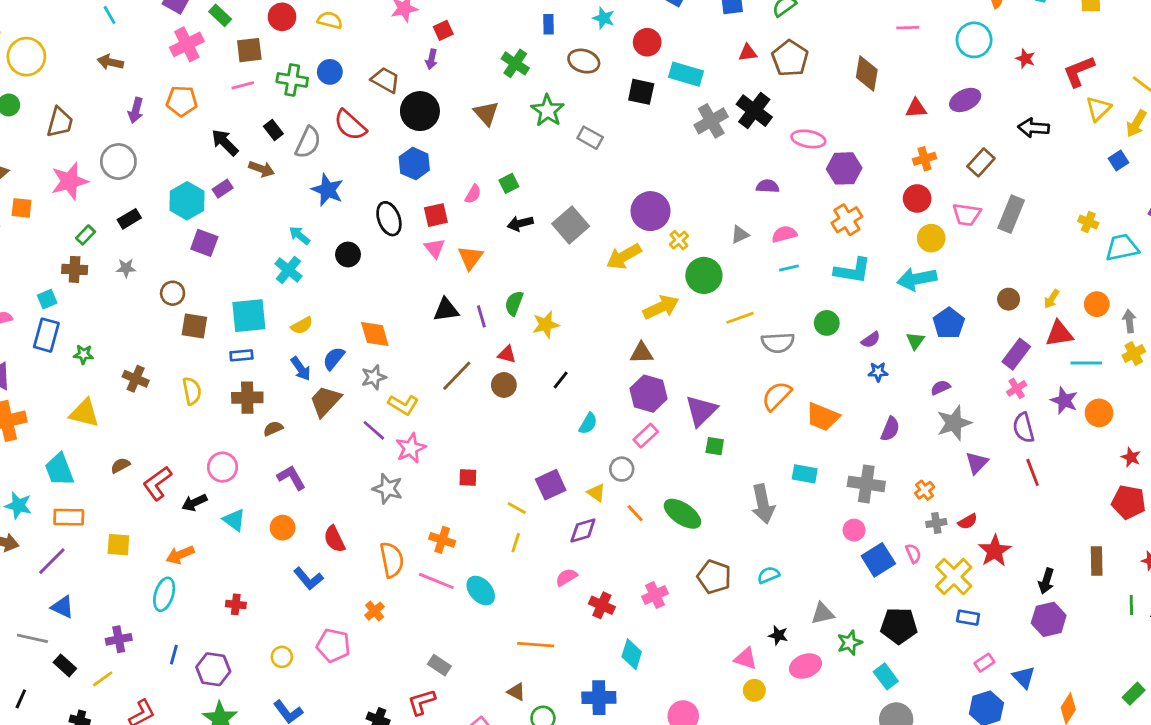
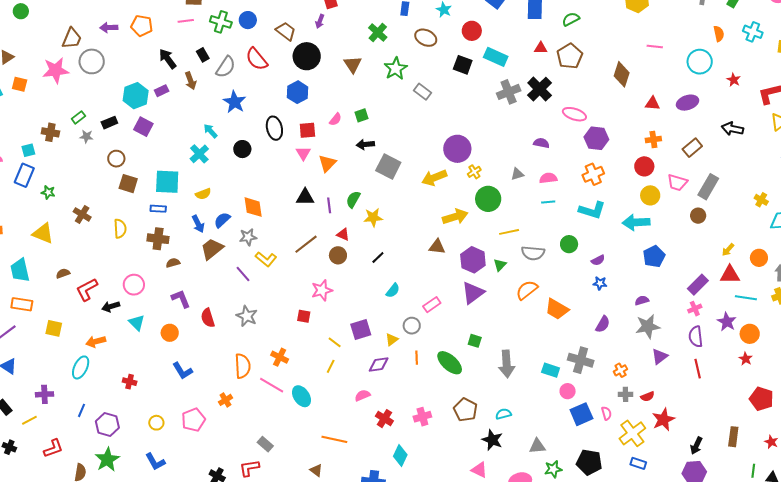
purple arrow: (136, 110) -> (109, 28), turned 66
brown trapezoid: (60, 122) -> (72, 38), moved
brown arrow: (262, 169) -> (191, 81), turned 42
black rectangle: (129, 219) -> (109, 123), moved
gray square: (571, 225) -> (388, 167), moved, turned -30
green rectangle: (86, 235) -> (78, 117), moved
brown circle: (1009, 299) -> (698, 216), moved
green triangle: (915, 341) -> (500, 265), moved
purple hexagon: (649, 394) -> (473, 260), moved
green square: (715, 446) -> (475, 341), moved
pink star: (411, 448) -> (322, 290), moved
red star: (1131, 457) -> (746, 359), moved
cyan rectangle: (805, 474) -> (551, 370), moved
yellow triangle: (596, 493) -> (392, 340), turned 40
orange line: (635, 513) -> (417, 358), turned 32
red semicircle: (334, 539) -> (208, 318), moved
black star: (778, 635) -> (492, 440), moved, size x1.5
pink pentagon: (333, 645) -> (193, 420), turned 30

